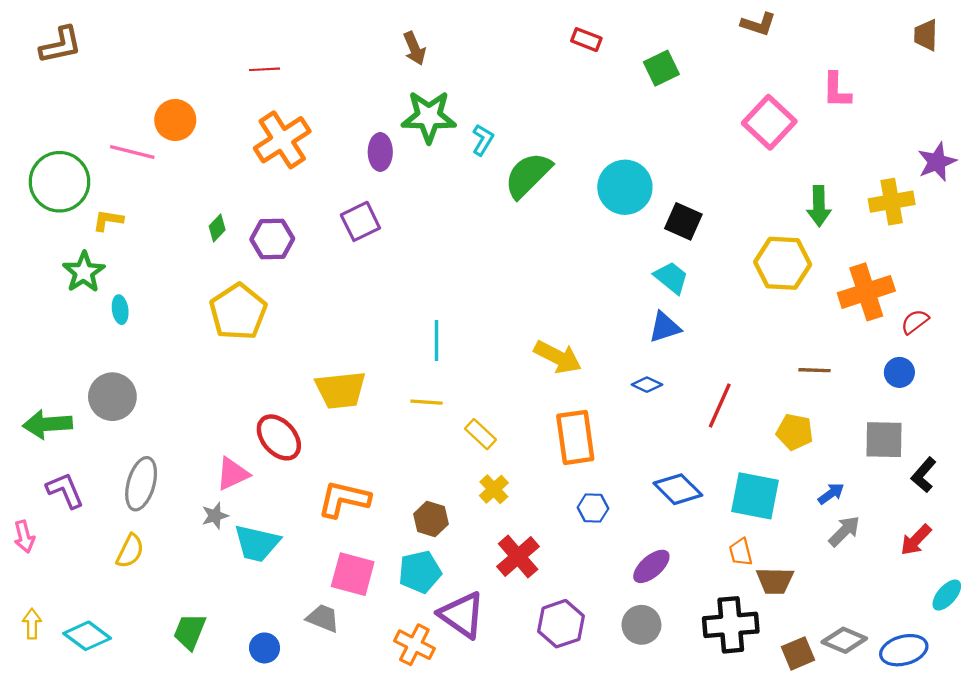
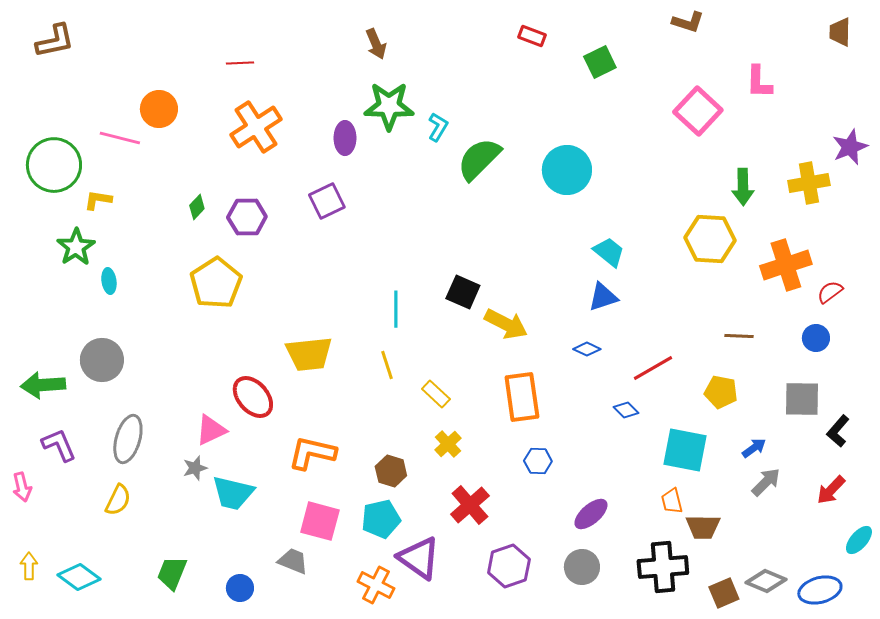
black square: (683, 221) -> (463, 292), moved
yellow line: (427, 402) -> (387, 365), turned 68
red line: (720, 405) -> (653, 368), turned 36
blue diamond: (678, 489) -> (626, 410), moved, size x0.6

